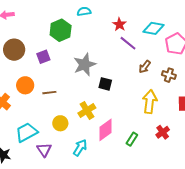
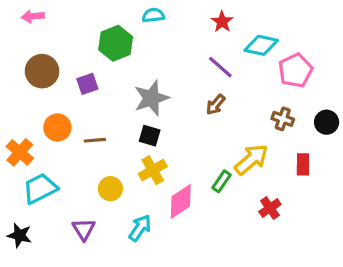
red star: (119, 24) -> (222, 22), moved
brown arrow: (145, 67) -> (216, 105), moved
black square: (105, 84) -> (150, 136), moved
yellow arrow: (150, 102) -> (251, 159), turned 40
cyan trapezoid: (27, 132) -> (40, 188), moved
green rectangle: (132, 139) -> (222, 181), moved

